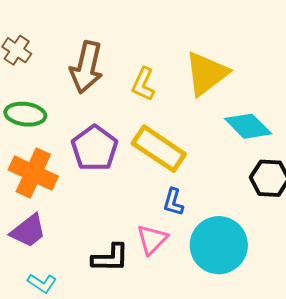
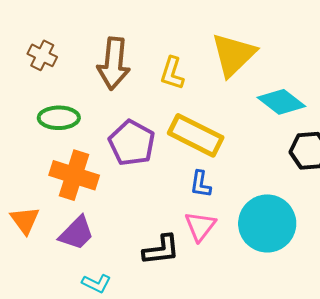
blue L-shape: (173, 202) -> (201, 184), moved

